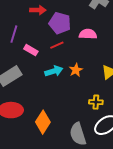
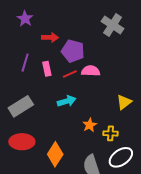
pink semicircle: (88, 34) -> (91, 71), moved
pink rectangle: (31, 50) -> (47, 69), moved, turned 48
orange star: (76, 70) -> (90, 125), moved

